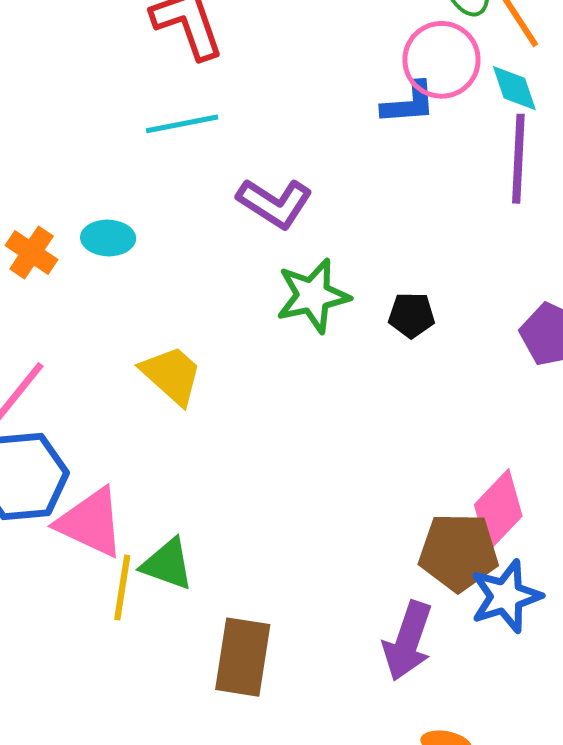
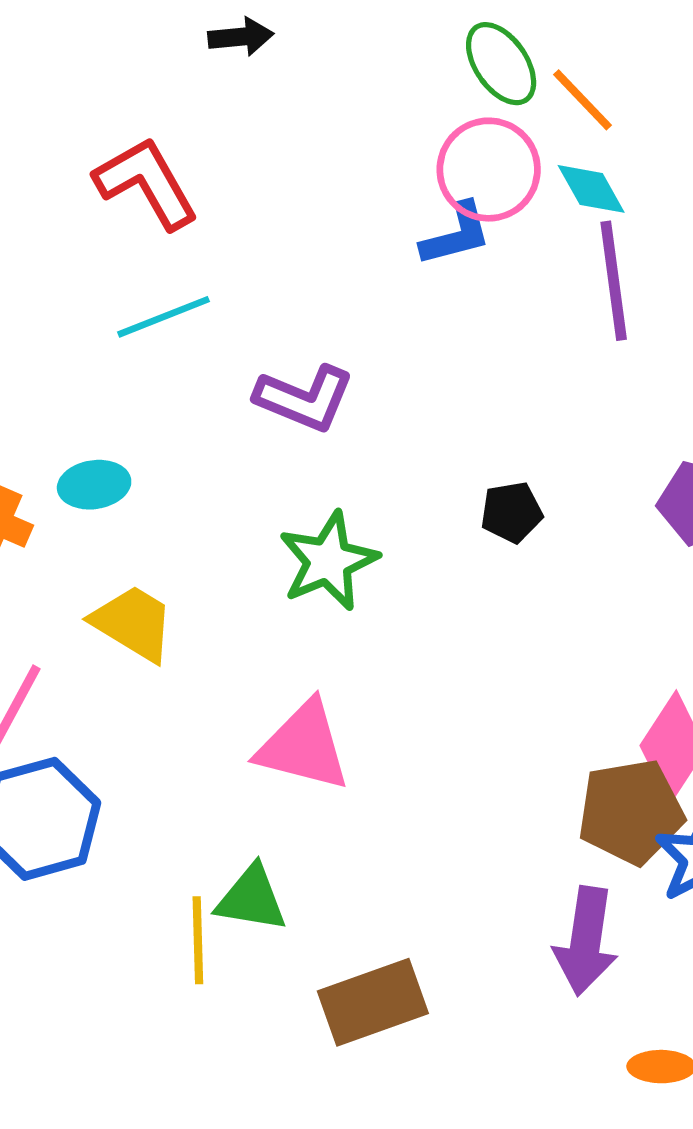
green star: (313, 296) -> (328, 561), moved
yellow trapezoid: (172, 375) -> (133, 623), moved
pink triangle: (91, 523) -> (304, 746), moved
brown rectangle: (243, 657) -> (373, 1002), turned 72

